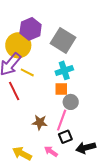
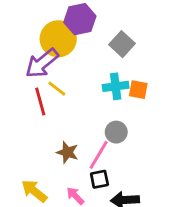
gray square: (63, 40) -> (122, 44), size x0.7
yellow line: (27, 72) -> (57, 89), moved
orange square: (61, 89) -> (138, 90), moved

